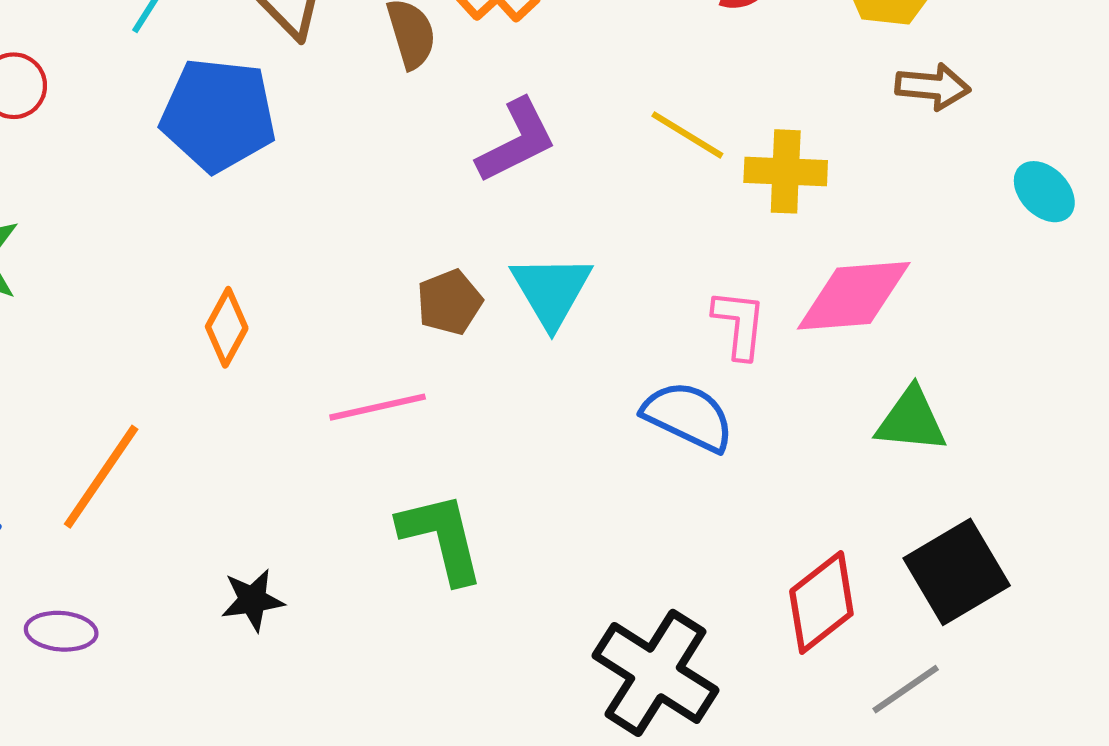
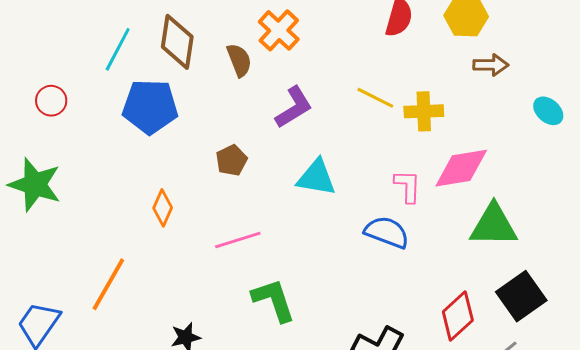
cyan triangle: (551, 291) -> (316, 178), turned -45
brown pentagon: (449, 302) -> (231, 160), moved
green triangle: (911, 420) -> (494, 225), size x1.4

